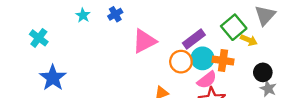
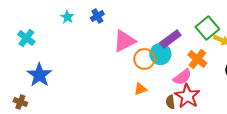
cyan circle: (202, 58) -> (160, 54), moved
orange cross: (223, 61) -> (197, 59), turned 30
orange circle: (181, 62) -> (144, 59), moved

